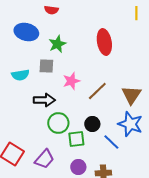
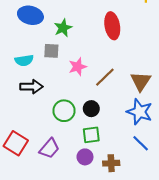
black arrow: (44, 100) -> (31, 87), moved
black circle: (92, 124) -> (91, 109), moved
green square: (76, 139) -> (91, 135), moved
blue line: (111, 142) -> (141, 143), moved

